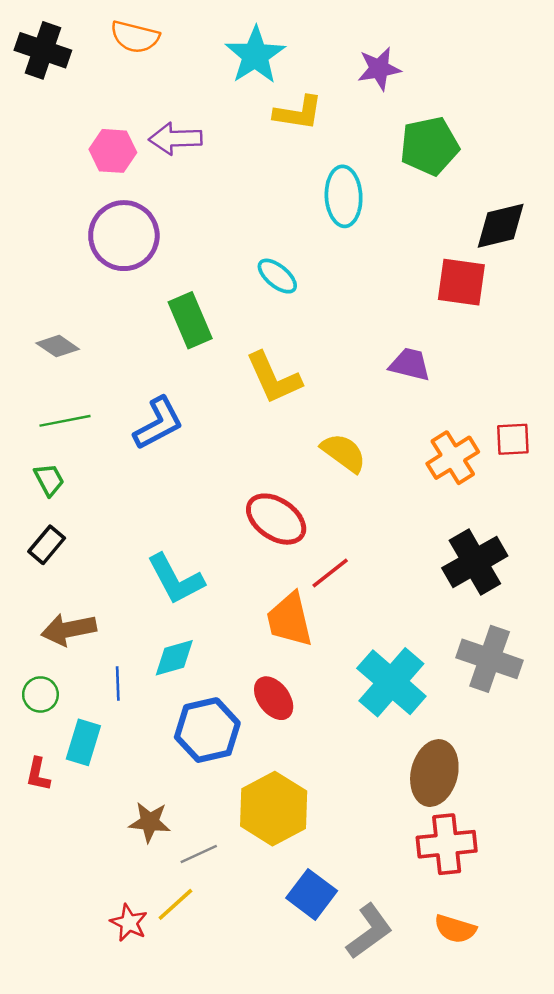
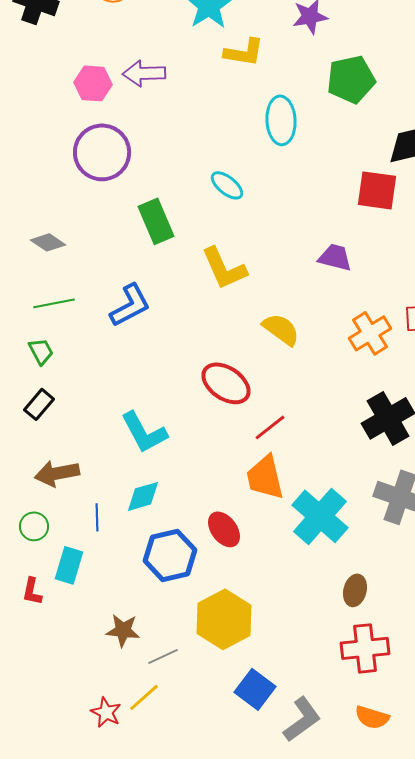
orange trapezoid: (290, 620) -> (265, 477), moved
brown ellipse: (434, 773) -> (355, 590), size x0.6

